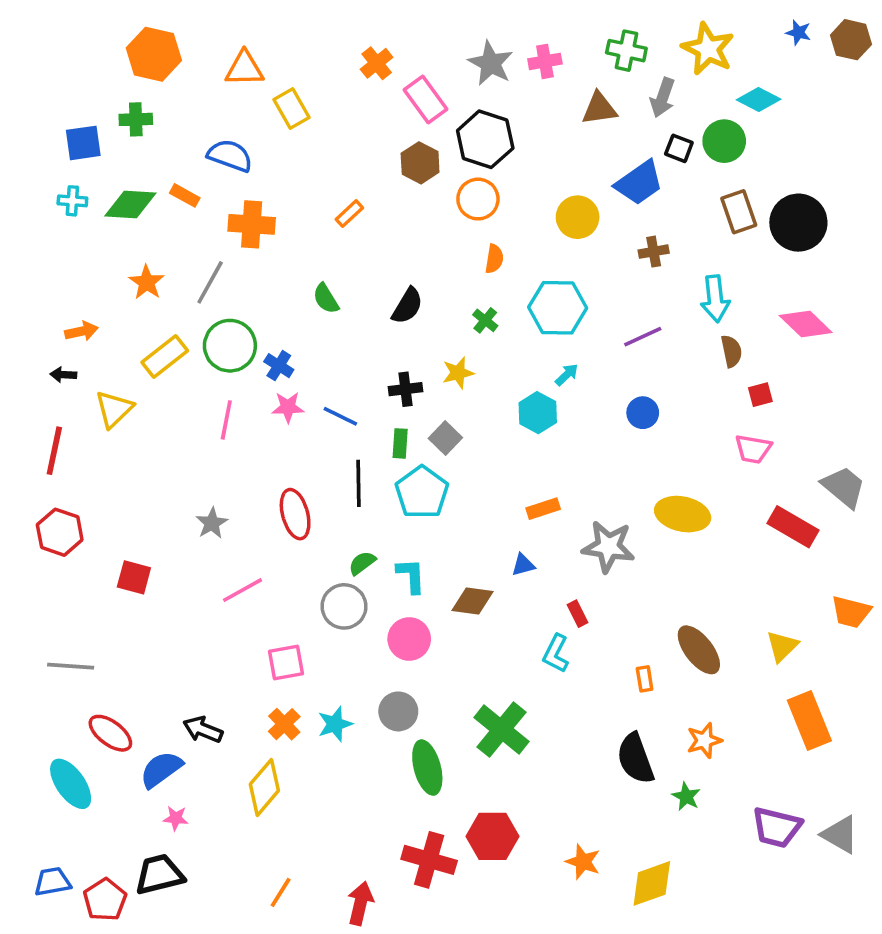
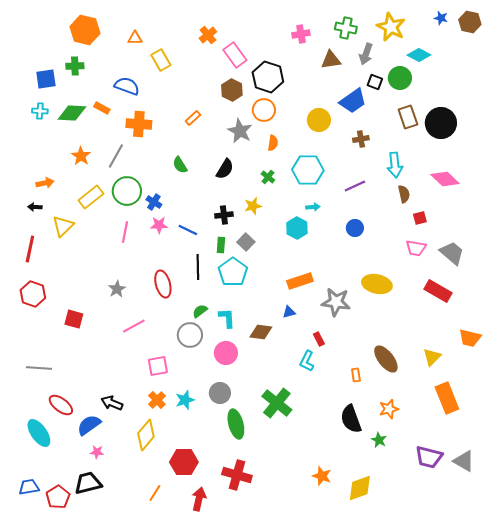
gray star: (491, 63) -> (240, 131), moved
orange triangle: (244, 69) -> (135, 38), size x0.7
cyan arrow: (567, 375) -> (313, 207), turned 40
gray trapezoid: (844, 487) -> (452, 253), moved
orange rectangle: (543, 509) -> (300, 281), size x1.4
red hexagon: (492, 836) -> (184, 462), moved

